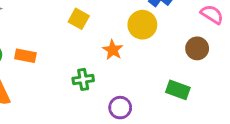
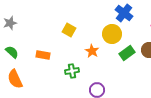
orange rectangle: (25, 56) -> (43, 55), moved
green rectangle: (178, 90) -> (127, 53), moved, turned -56

